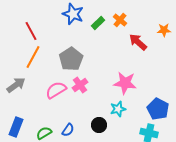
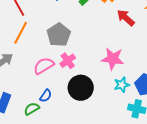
cyan star: (118, 109) -> (122, 85), moved
black circle: (99, 125) -> (81, 88), moved, size x1.6
blue semicircle: (68, 130) -> (46, 96), moved

